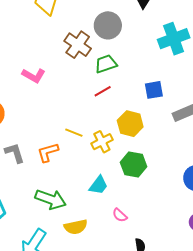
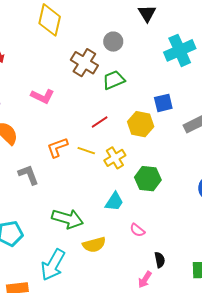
gray circle: (108, 25) -> (113, 42), size x0.7
red line: (103, 91) -> (100, 122), moved
yellow hexagon: (130, 124) -> (141, 124), moved
orange L-shape: (48, 152) -> (57, 147), moved

